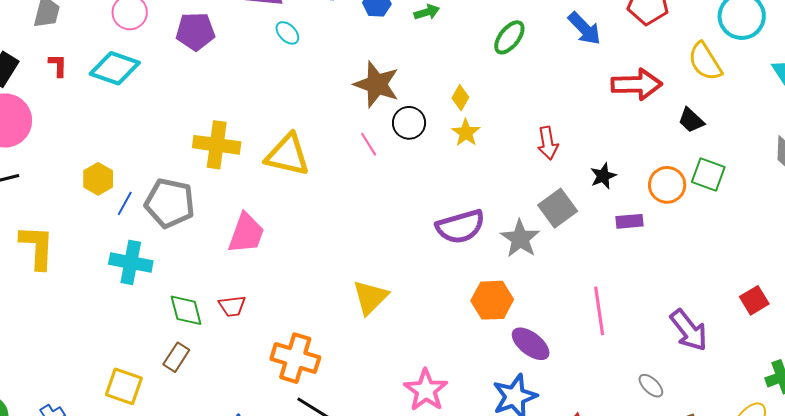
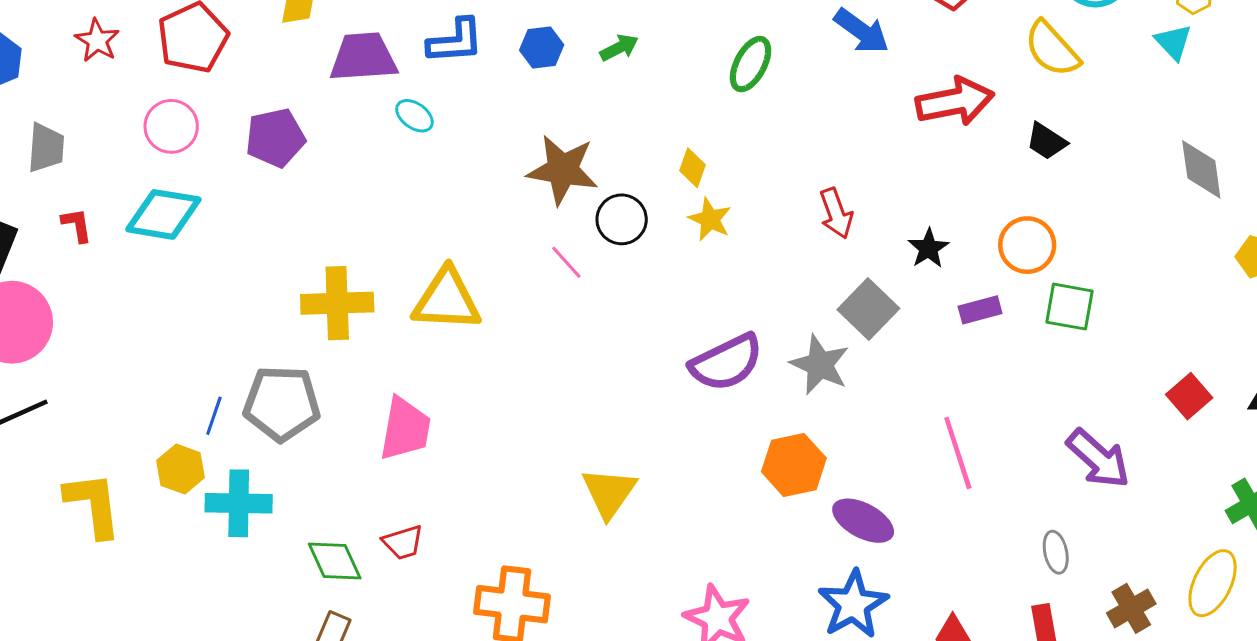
green square: (708, 175) -> (1070, 307), moved
yellow hexagon: (98, 179) -> (181, 469), moved
gray ellipse: (651, 386) -> (1056, 552), turned 44

